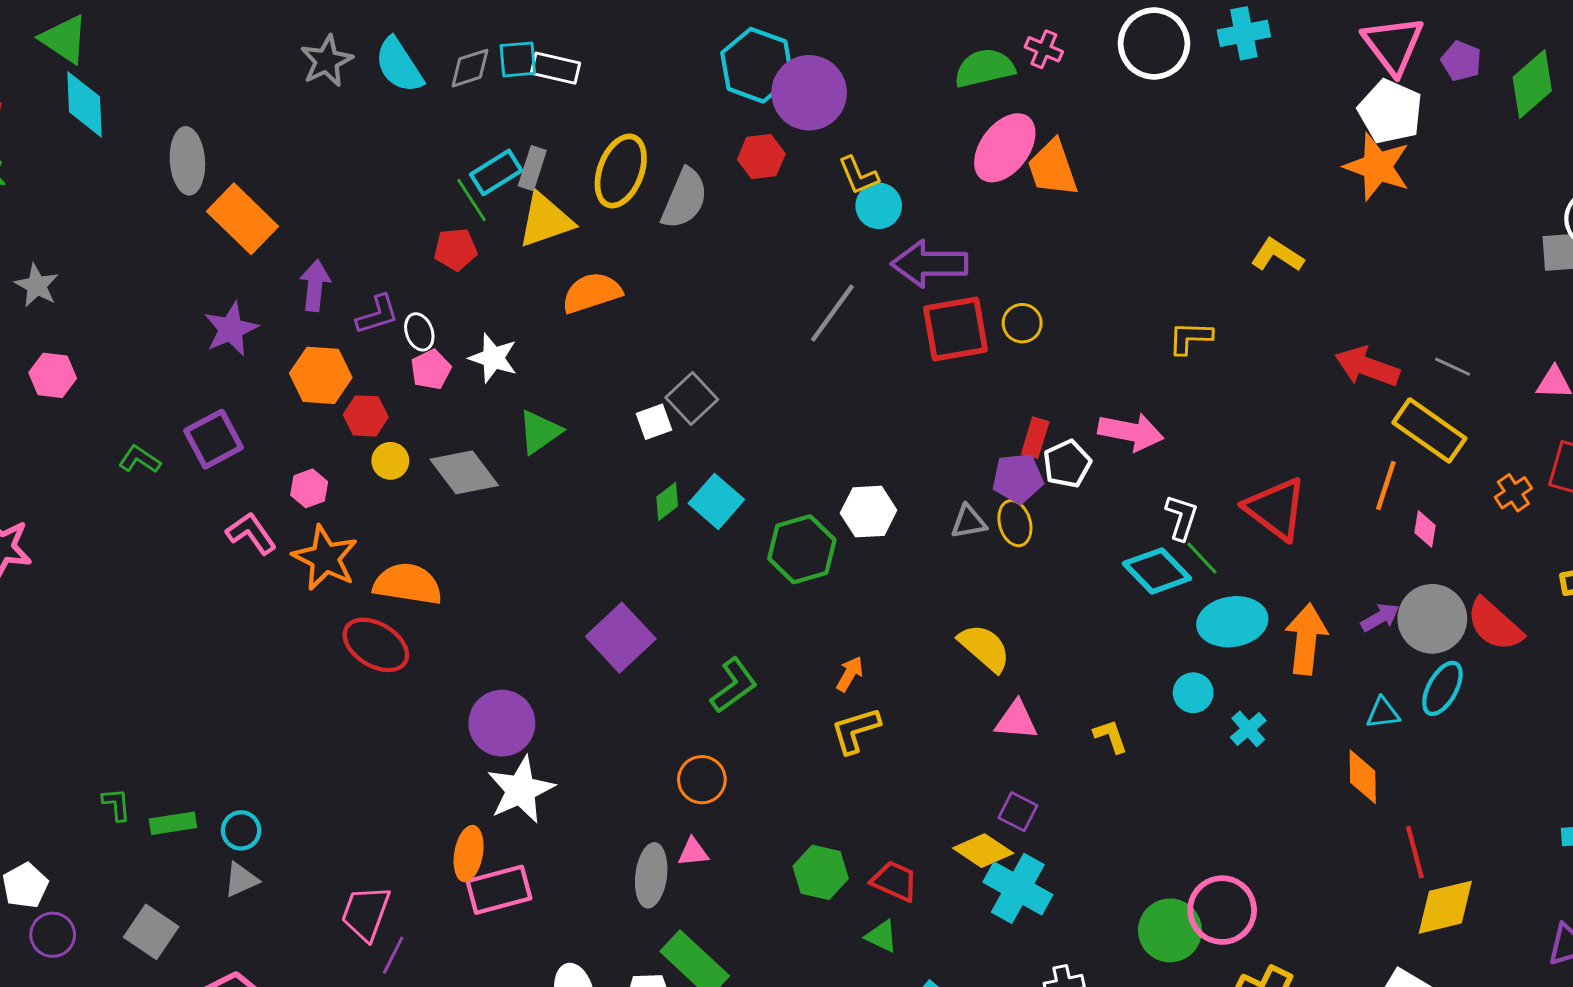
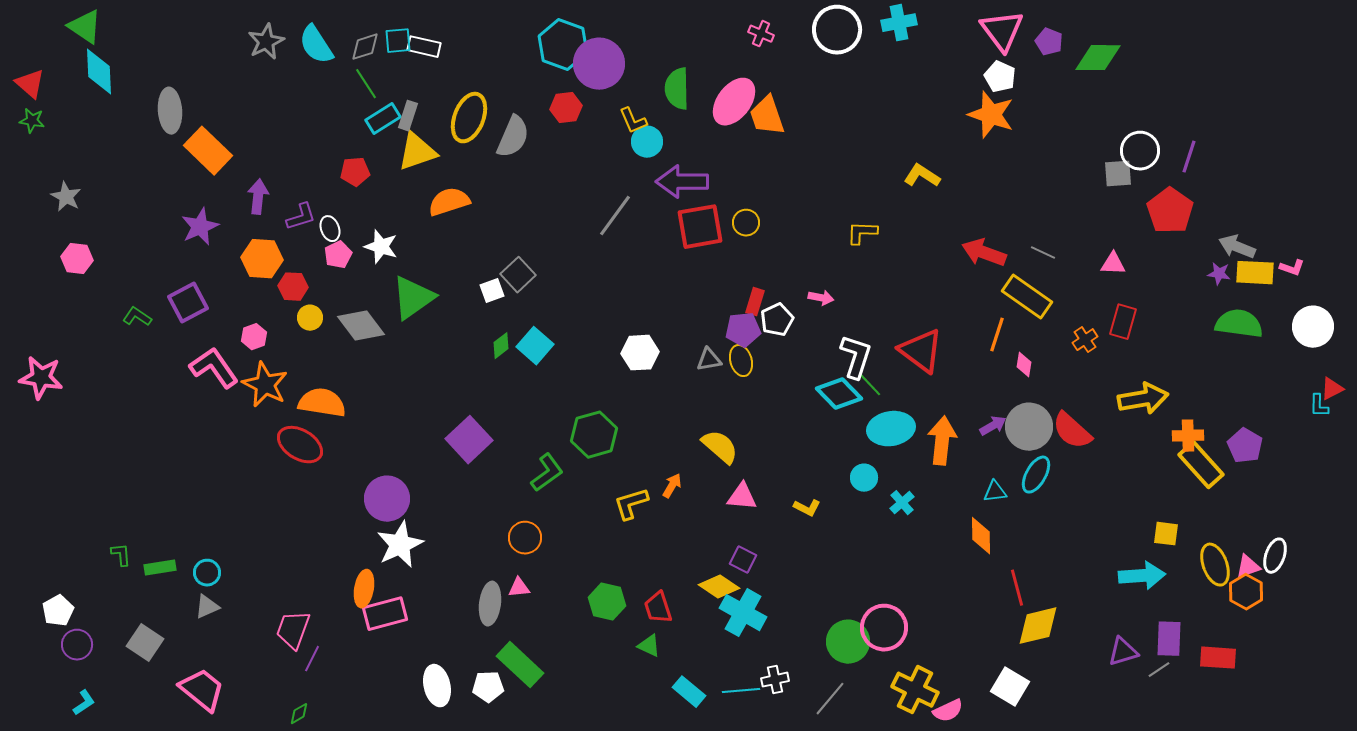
green semicircle: (984, 68) -> (677, 89), moved, turned -78
green diamond: (1532, 84) -> (1098, 58), turned 42
white pentagon: (1390, 112) -> (1000, 77), size x0.7
green line: (471, 200) -> (366, 84), moved
green triangle: (540, 432) -> (413, 298), size x1.4
pink arrow: (1131, 432) -> (821, 298), size x0.6
white L-shape: (1182, 517) -> (856, 357), size x1.4
pink L-shape: (251, 533) -> (214, 368), size x1.4
green hexagon: (802, 549) -> (594, 435), moved
orange arrow: (850, 674) -> (672, 486), moved
yellow L-shape: (1111, 736) -> (807, 508), turned 136
red trapezoid: (895, 881) -> (658, 608), turned -132

